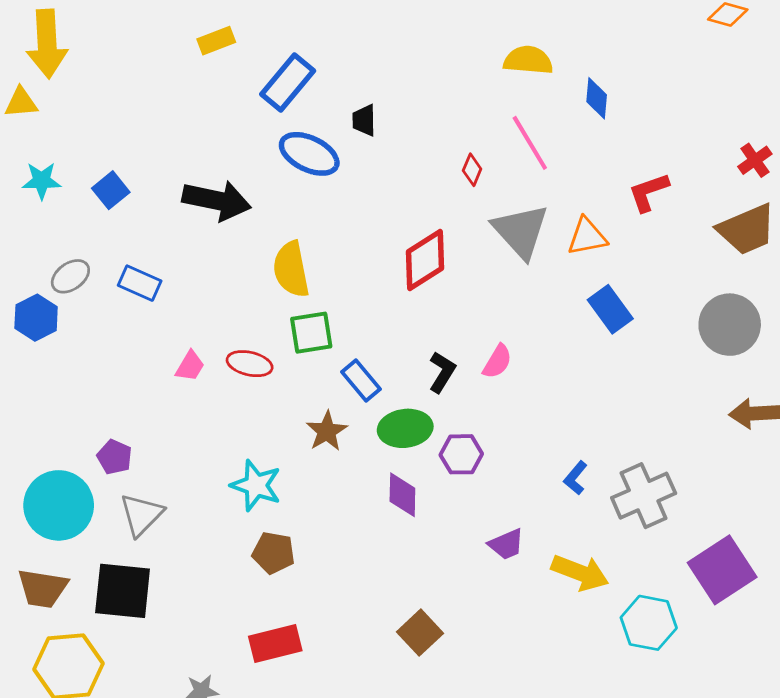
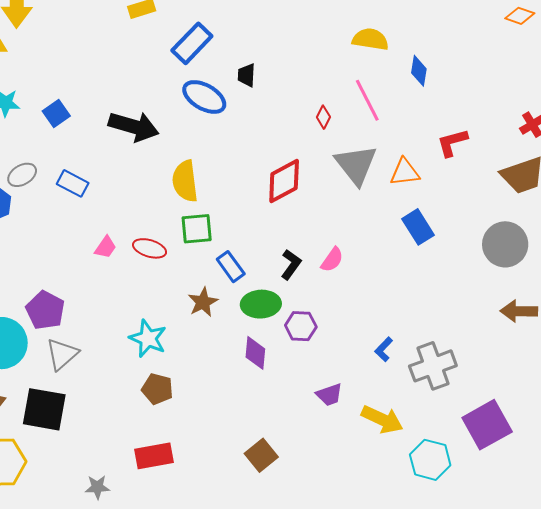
purple pentagon: (115, 457) -> (45, 310), size x1.5

